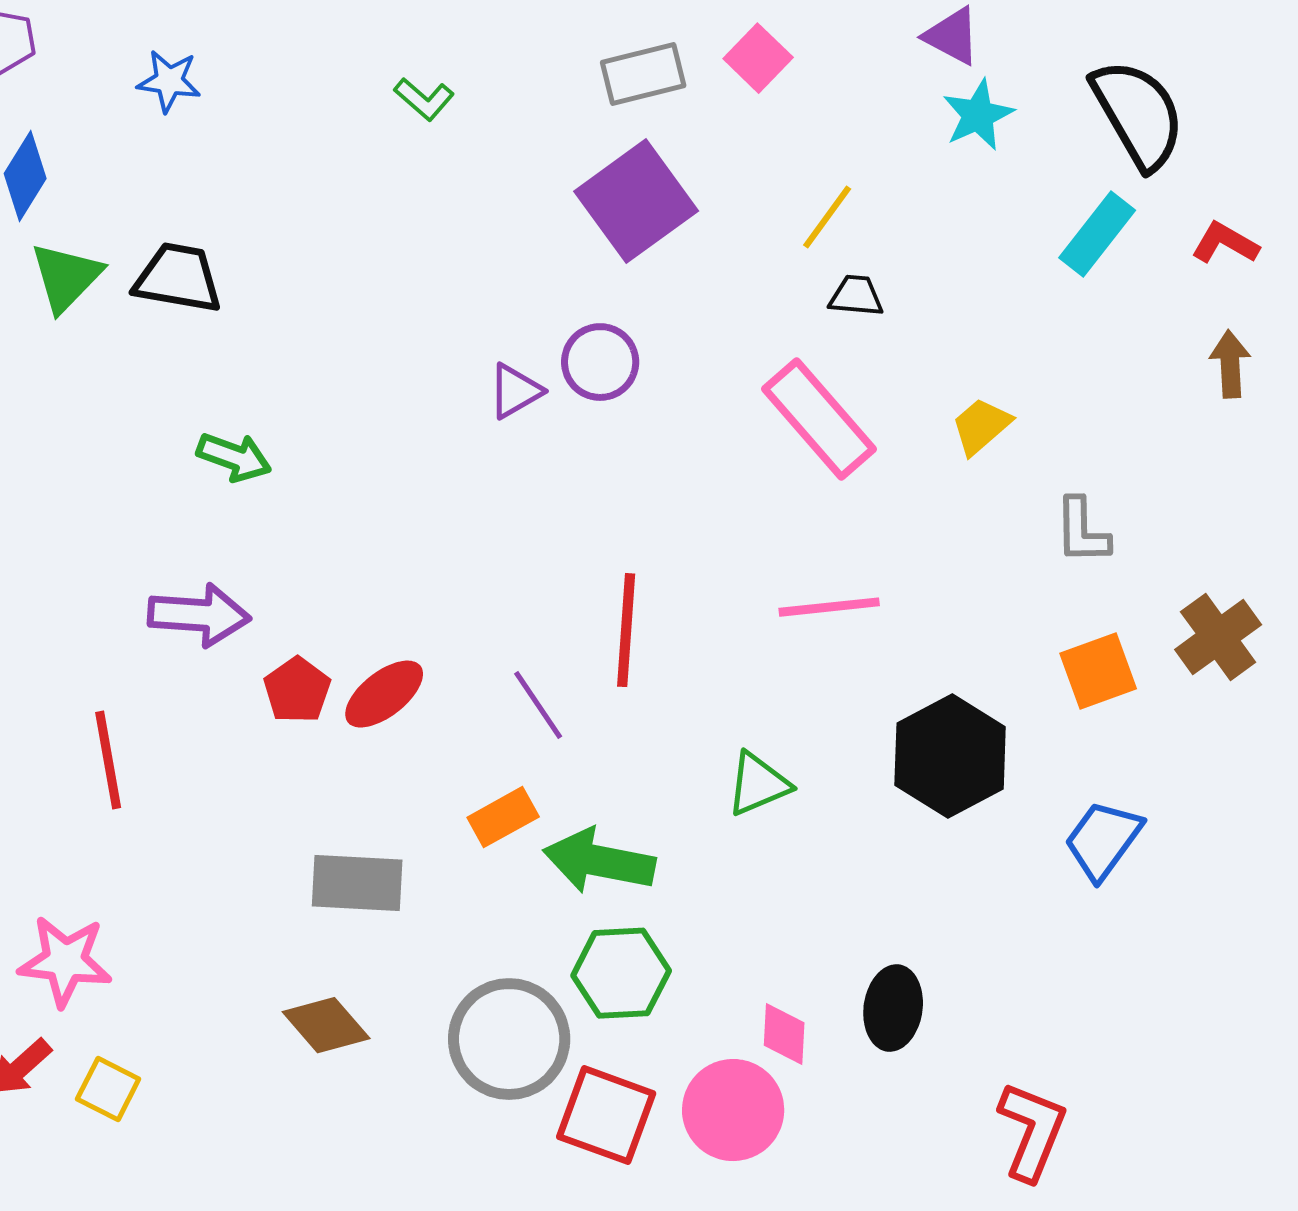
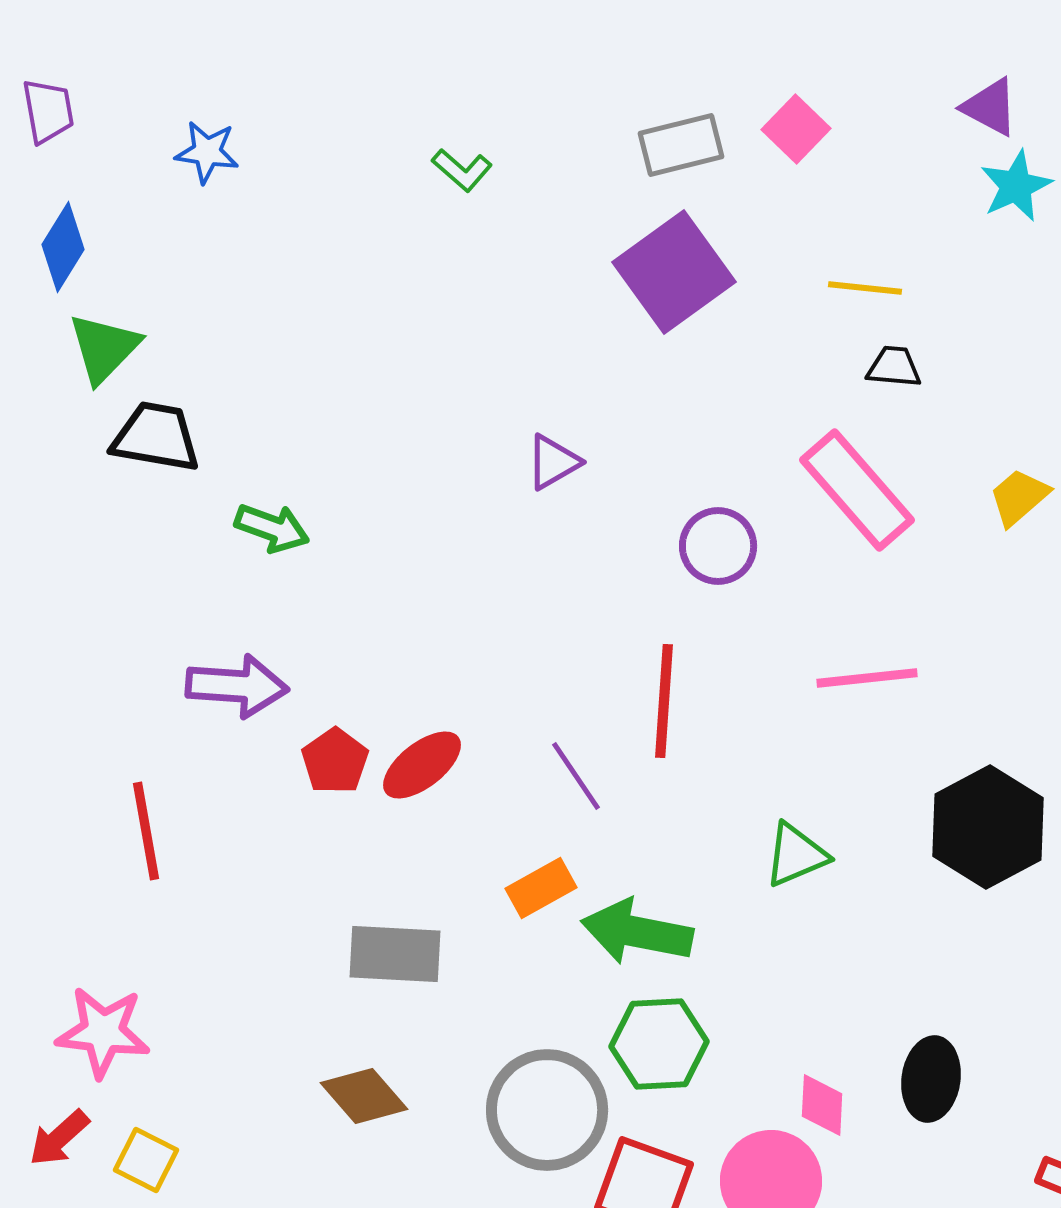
yellow line: (827, 217) -> (865, 288), turned 60
black trapezoid: (178, 278) -> (156, 437), moved
purple circle: (600, 362) -> (718, 546), moved

